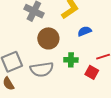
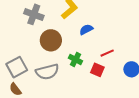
green cross: (71, 60) -> (75, 60), turned 32

